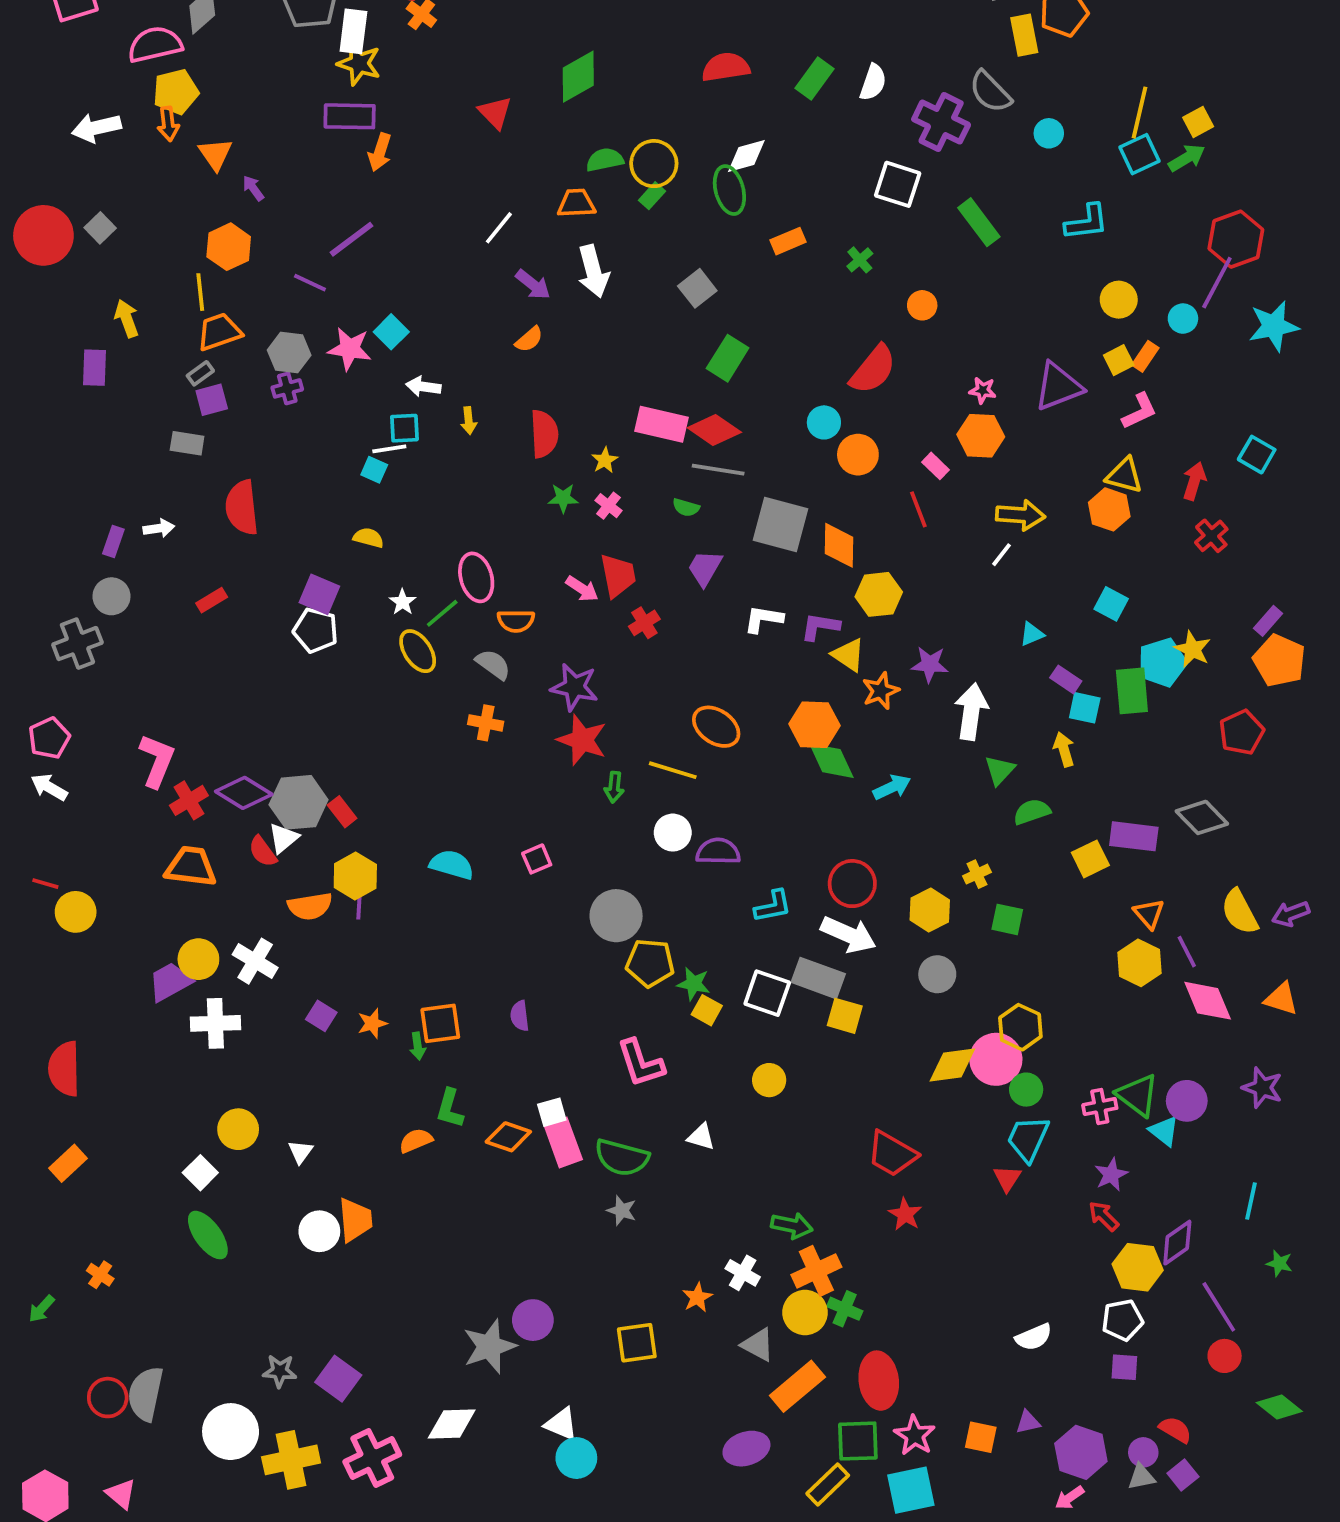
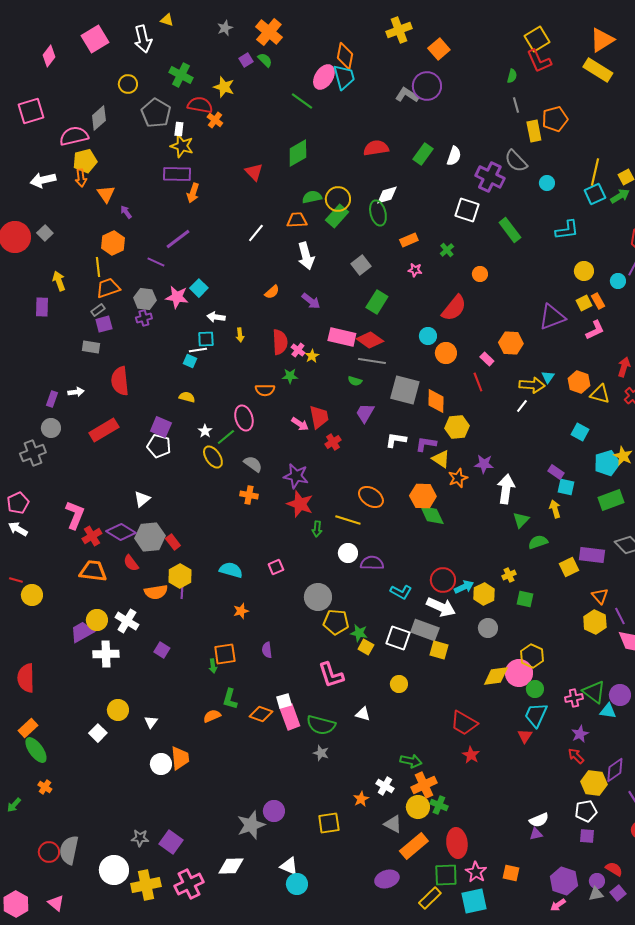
white rectangle: (353, 31) -> (179, 129), size x0.6
green rectangle: (652, 196) -> (337, 216), size x1.6
purple arrow: (533, 285) -> (311, 301), moved
orange rectangle: (1145, 356) -> (598, 301), turned -63
pink star: (983, 390) -> (415, 270), moved
yellow triangle: (1124, 475) -> (600, 394), moved
pink cross: (608, 506) -> (298, 350), moved
red rectangle: (212, 600) -> (104, 430), size x1.8
orange semicircle: (516, 621) -> (265, 390), moved
cyan triangle: (1032, 634) -> (548, 377), moved, turned -32
green rectangle: (1132, 691) -> (611, 500), moved, turned 75
cyan arrow: (892, 787) -> (464, 587), moved
white triangle: (283, 838) -> (142, 499), moved
cyan L-shape: (773, 906) -> (401, 592), turned 40
orange star: (372, 1023) -> (241, 611), moved
cyan triangle: (1164, 1131) -> (608, 711), turned -30
green ellipse: (208, 1235) -> (36, 750), moved
purple triangle: (1028, 1422) -> (536, 834), moved

